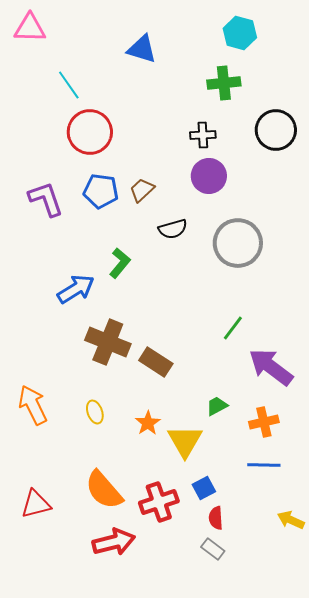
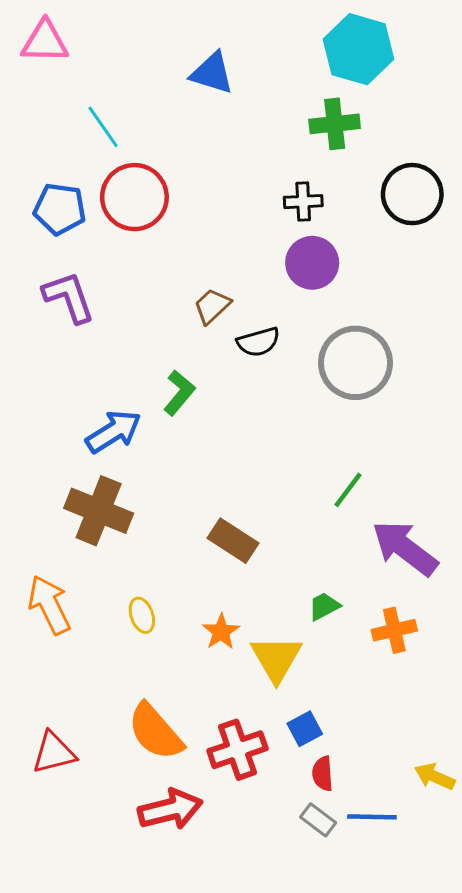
cyan hexagon: (240, 33) -> (358, 49), size x1.4
brown trapezoid: (142, 190) -> (212, 306), moved
blue pentagon: (101, 191) -> (60, 209), moved
brown cross: (108, 342) -> (99, 511), moved
blue line: (264, 465) -> (372, 817), moved

